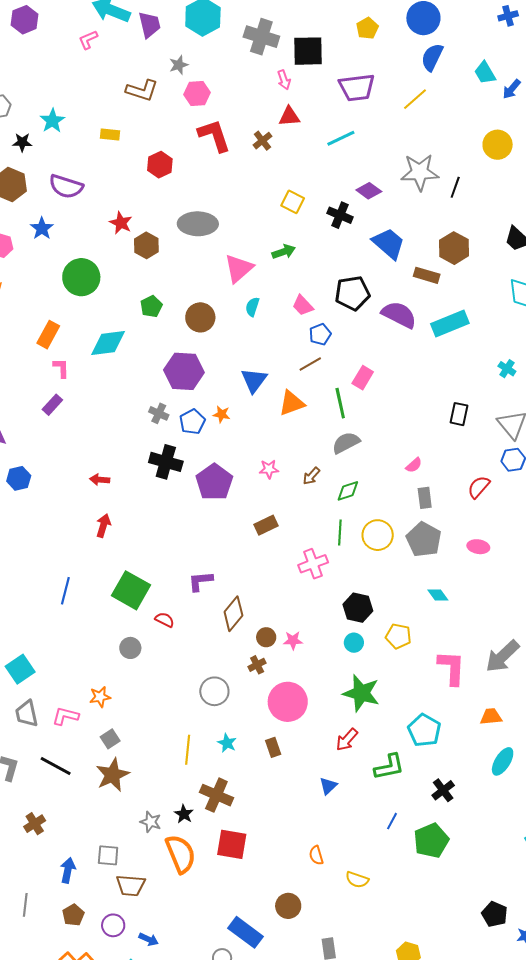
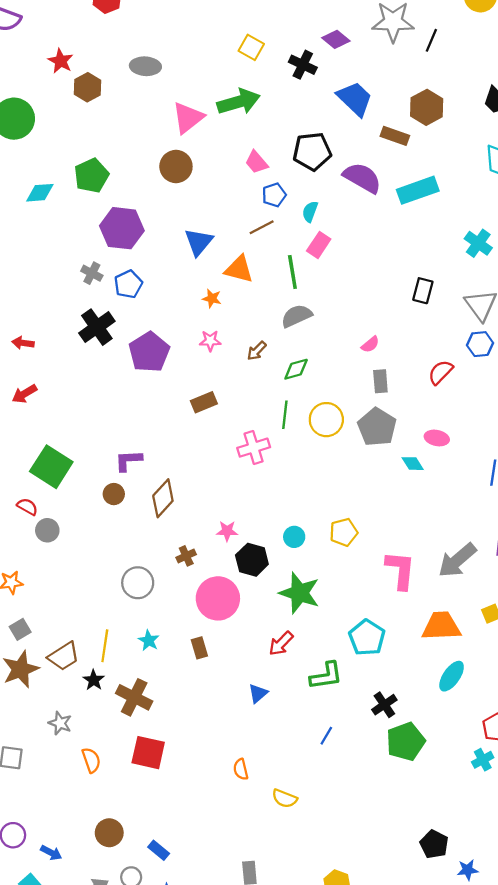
gray ellipse: (198, 224) -> (145, 66), size x0.7
green arrow: (284, 252) -> (239, 102), size x1.6
green pentagon: (151, 306) -> (91, 176), moved, size x1.4
cyan semicircle: (252, 307) -> (310, 212), moved
brown circle: (200, 317) -> (176, 167), moved
cyan diamond: (108, 343) -> (40, 193), size x0.7
cyan cross: (507, 369) -> (478, 243), size x1.4
orange triangle: (292, 403) -> (239, 269), turned 32
orange star: (222, 414) -> (212, 298), moved
black cross: (166, 462) -> (97, 327), turned 36
red arrow: (103, 526) -> (24, 394), turned -140
cyan diamond: (438, 595) -> (413, 464), moved
black hexagon: (358, 608) -> (252, 560), moved
red semicircle: (165, 620) -> (27, 507), moved
yellow pentagon: (398, 636) -> (344, 532), turned -30
brown circle: (266, 637) -> (114, 494), moved
orange trapezoid: (491, 717) -> (441, 626), size x1.6
black star: (184, 814) -> (94, 680), moved
green pentagon: (431, 841) -> (406, 742), moved
orange semicircle: (181, 854) -> (91, 760), size x0.6
brown trapezoid: (131, 885) -> (64, 656), moved, turned -40
brown circle: (288, 906) -> (109, 833), moved
blue rectangle: (246, 932) -> (159, 850), size x0.6

